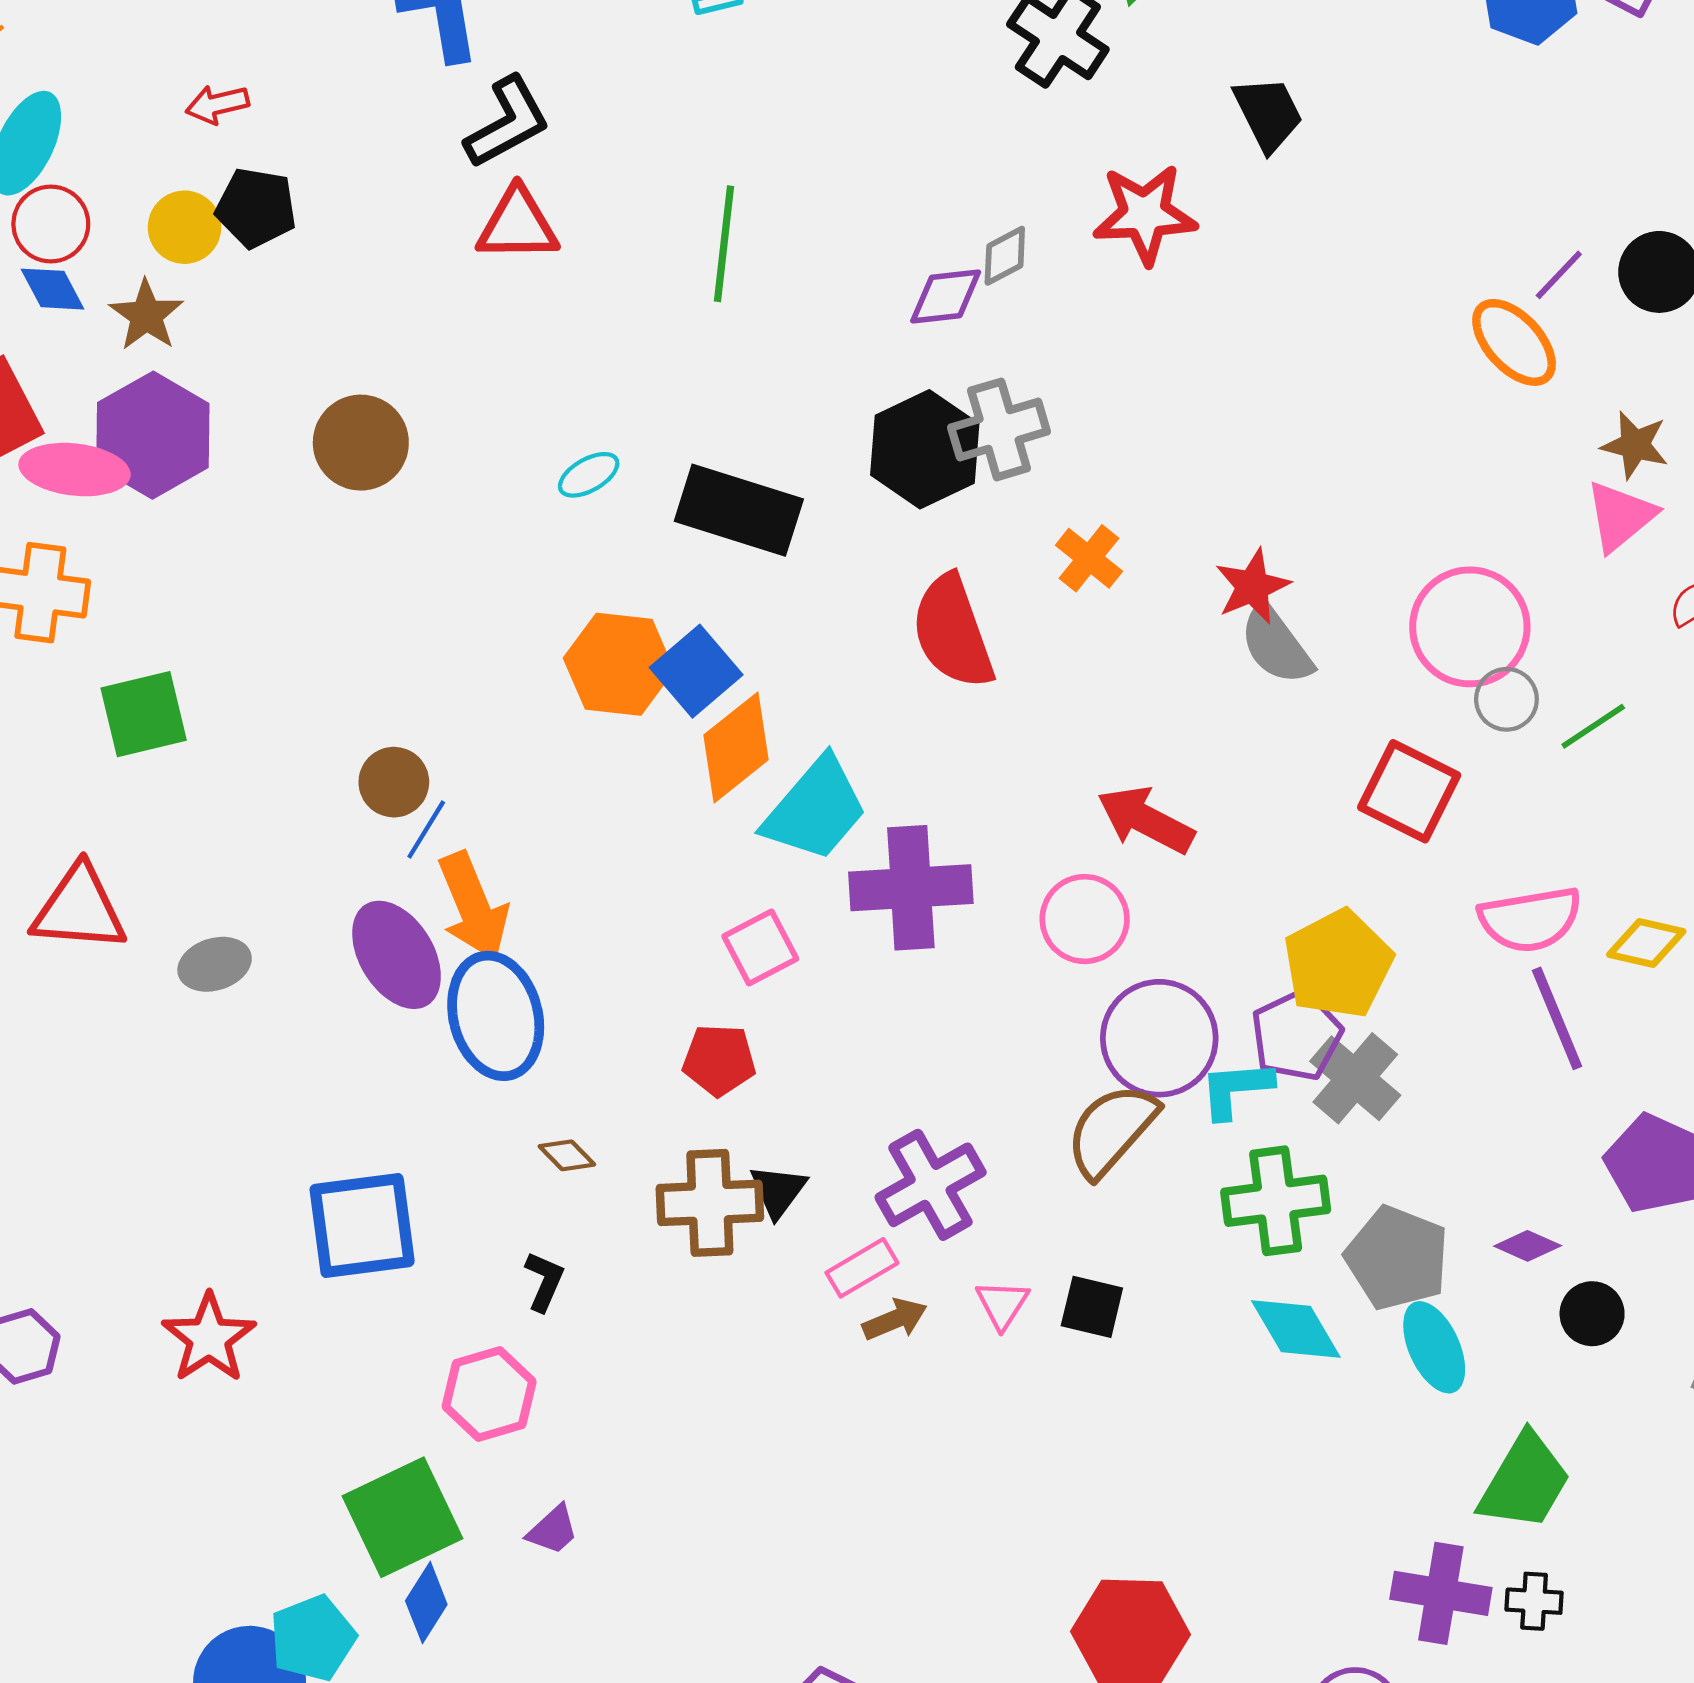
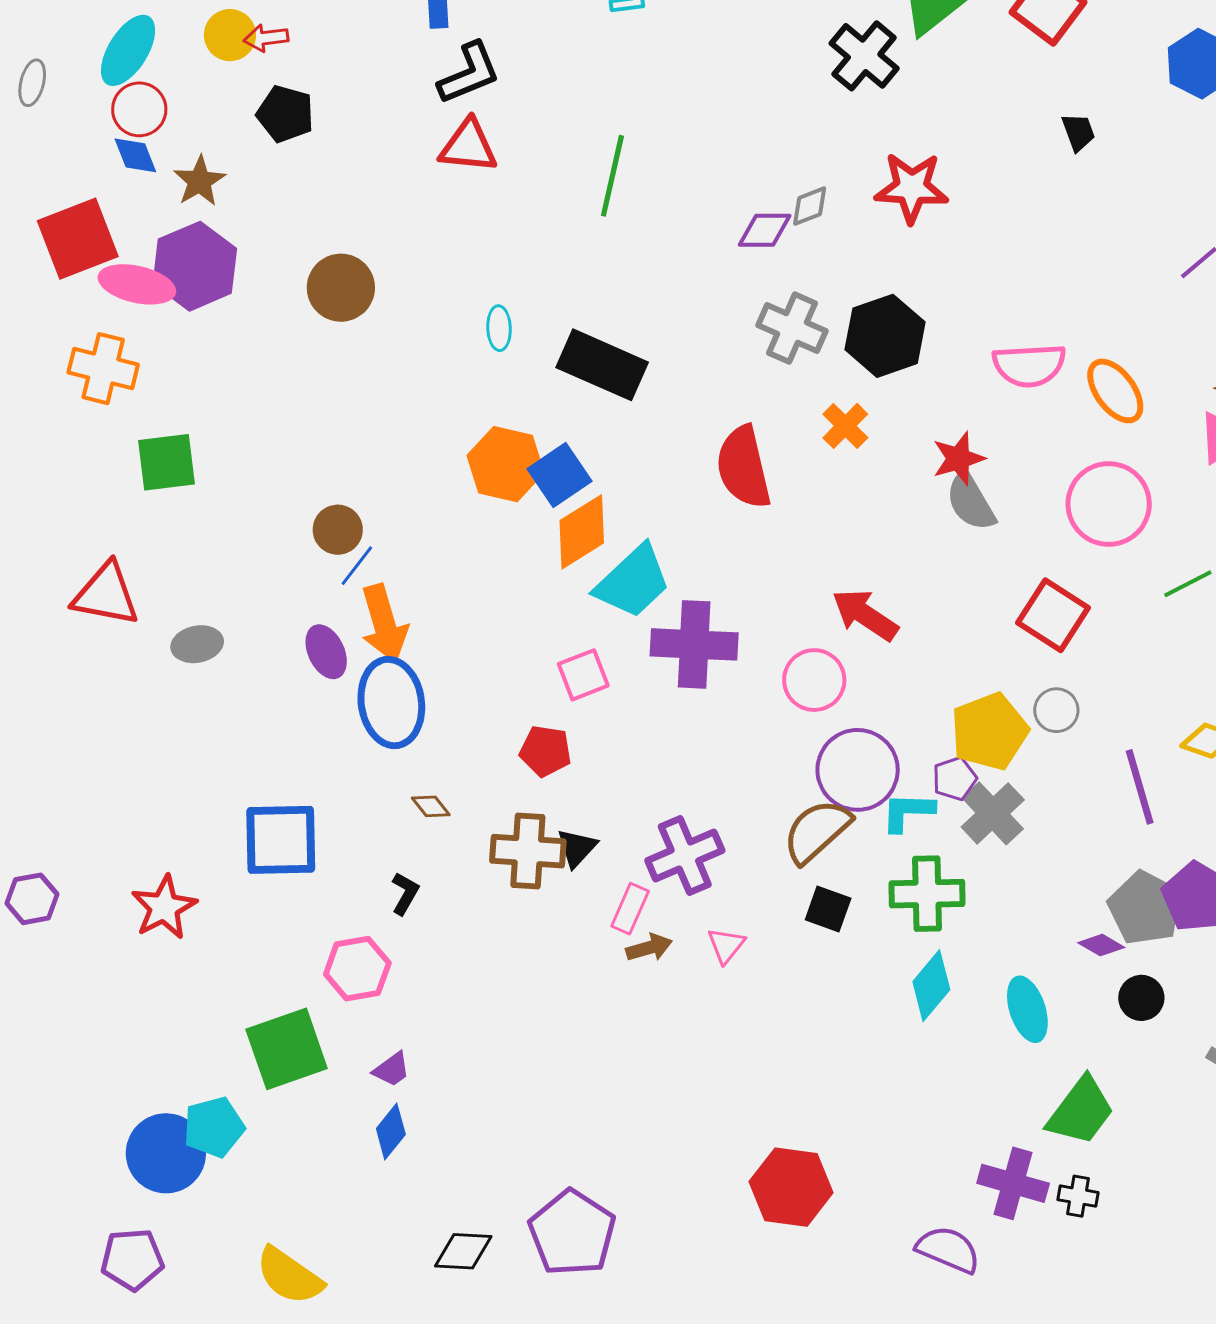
black trapezoid: (1268, 114) -> (1078, 132), moved, size x0.7
yellow circle: (185, 227) -> (230, 35), moved
orange ellipse: (1514, 342) -> (1115, 391), moved
gray cross: (999, 429) -> (792, 328), turned 34
black hexagon: (925, 449) -> (885, 336), moved
cyan ellipse: (589, 475) -> (499, 328), turned -69
gray circle: (1506, 699) -> (1056, 710), moved
pink semicircle: (1530, 919) -> (1029, 365), moved
purple ellipse: (397, 955) -> (326, 652), size x0.7
purple pentagon: (1296, 1035) -> (955, 779), size x0.7
gray pentagon: (1397, 1258) -> (1145, 908), moved
pink rectangle: (862, 1268) -> (630, 909), turned -42
black square: (1092, 1307) -> (828, 909), moved
cyan diamond: (1296, 1329) -> (931, 986), turned 64
blue diamond: (426, 1603) -> (391, 1132), moved

